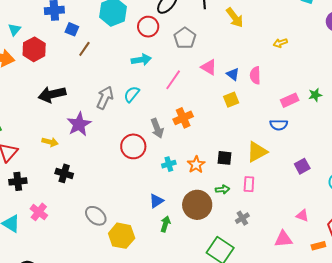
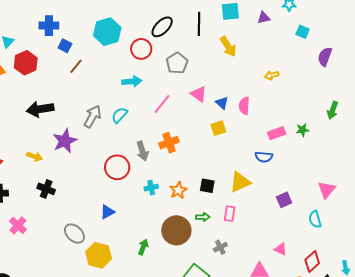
blue triangle: (156, 201) -> (107, 212), moved

